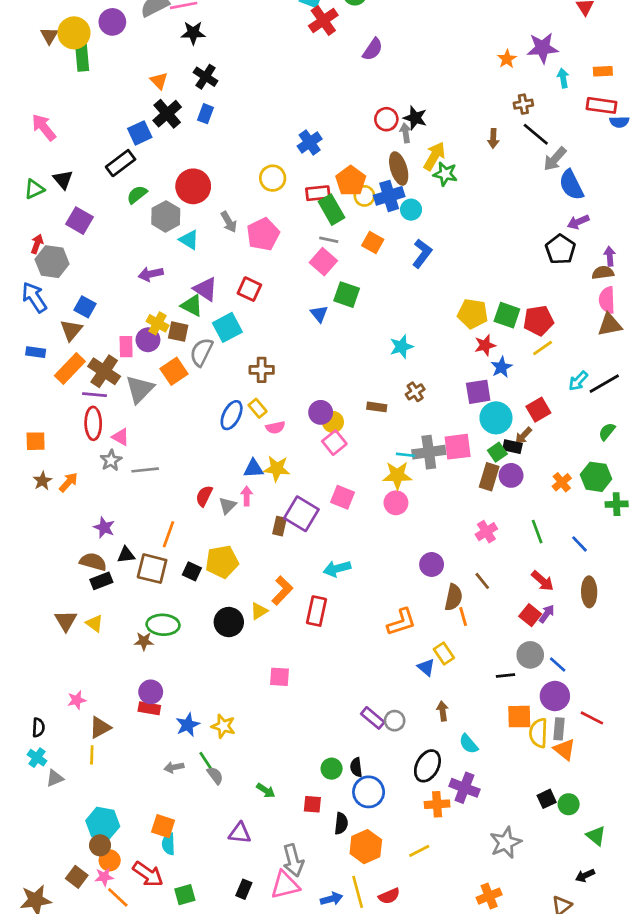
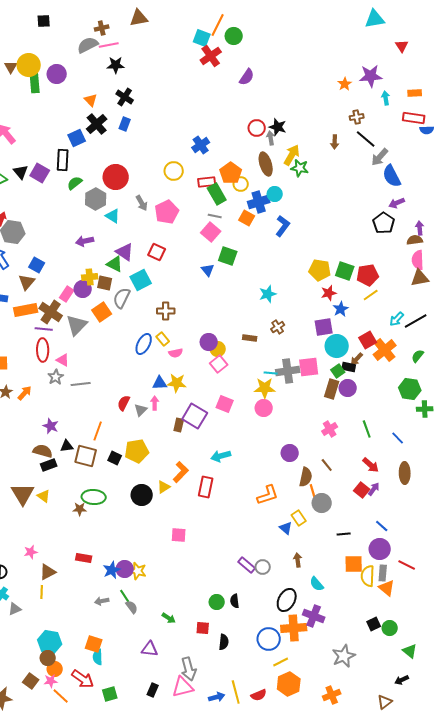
purple circle: (112, 22) -> (57, 74), moved
black rectangle: (121, 163) -> (63, 160), turned -50
blue cross: (389, 196) -> (259, 202), moved
purple square: (79, 221) -> (40, 173), moved
yellow cross: (158, 323) -> (90, 277), turned -35
pink rectangle: (126, 347) -> (67, 294), turned 35
orange rectangle: (70, 369) -> (26, 310), turned 35
orange cross: (562, 482) -> (385, 350), moved, size x1.6
brown triangle: (66, 621) -> (23, 494), size x1.4
gray circle: (530, 655) -> (322, 503), moved
purple circle: (151, 692) -> (125, 569), moved
blue circle: (369, 792) -> (269, 639), moved
orange cross: (437, 804) -> (294, 628), size x1.4
orange hexagon: (366, 847) -> (289, 684), moved

